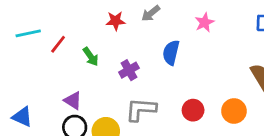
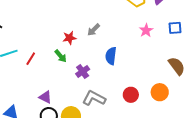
pink star: (204, 22) -> (146, 30), moved
green arrow: (91, 57) -> (61, 56), moved
gray L-shape: (141, 109) -> (94, 98), turned 30

